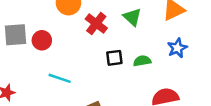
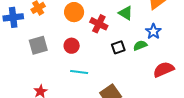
red circle: (42, 40) -> (72, 46), moved
blue star: (177, 48) -> (153, 31), moved

